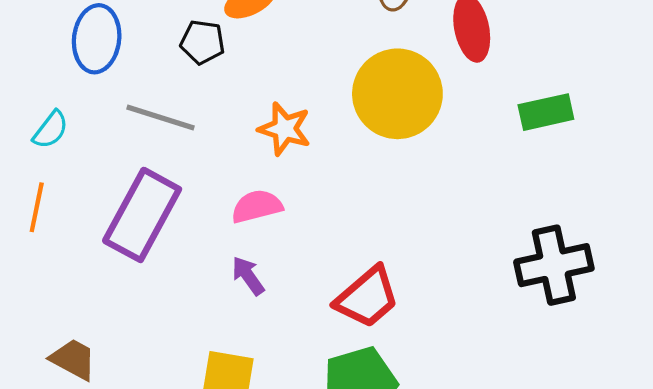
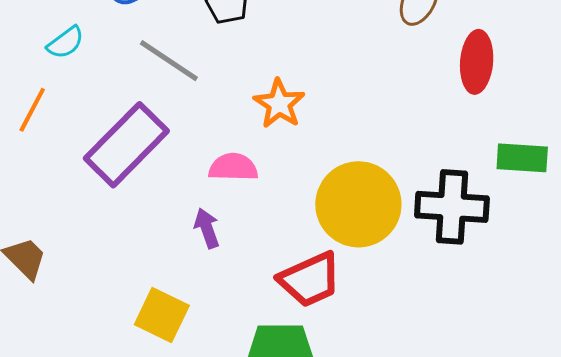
yellow circle: (397, 94) -> (358, 204), moved
black cross: (554, 265) -> (452, 207), moved

